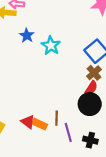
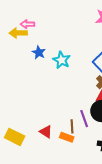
orange rectangle: (40, 124) -> (67, 137), moved
purple line: (68, 132) -> (84, 119), moved

